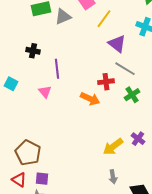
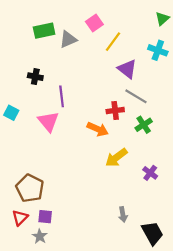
pink triangle: (45, 92) -> (48, 121), size x1.5
yellow arrow: (113, 147) -> (116, 158), moved
red triangle: (19, 180) -> (20, 218), turned 42

